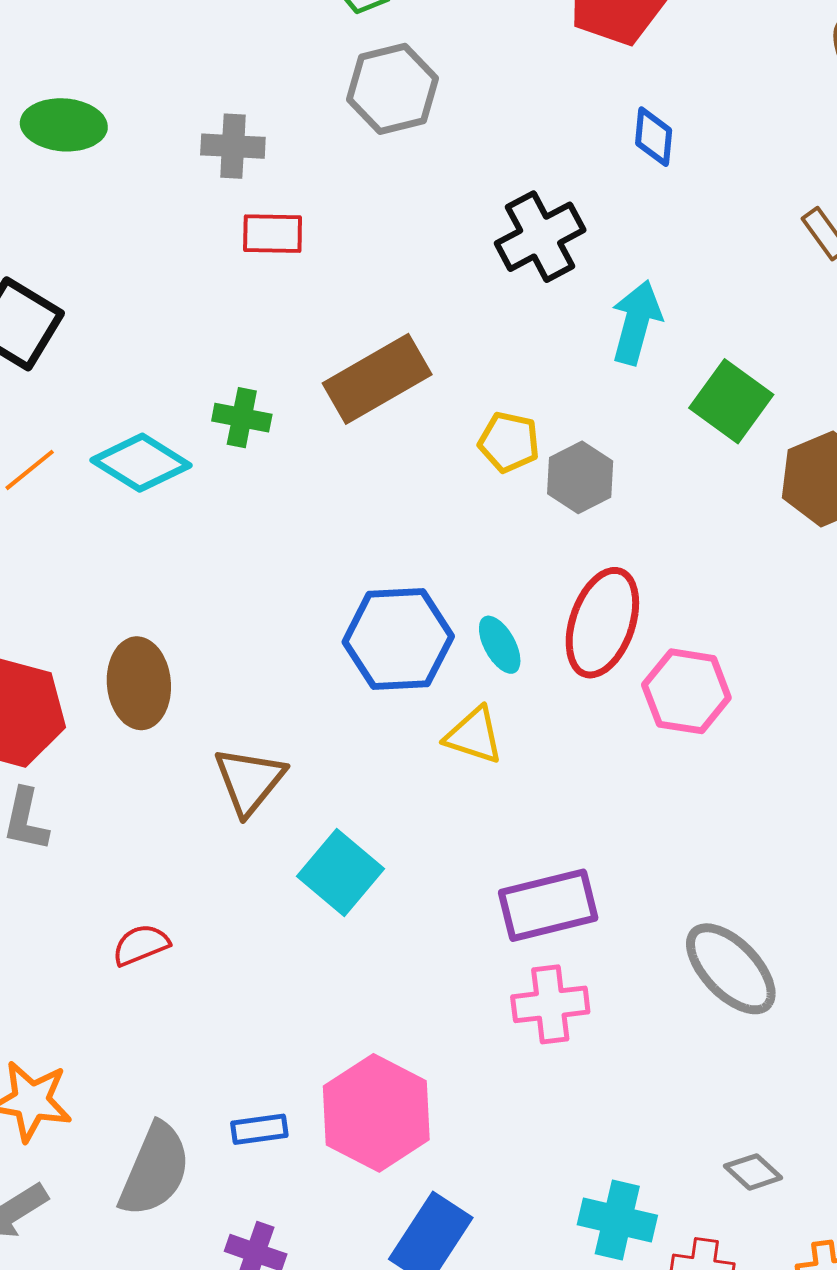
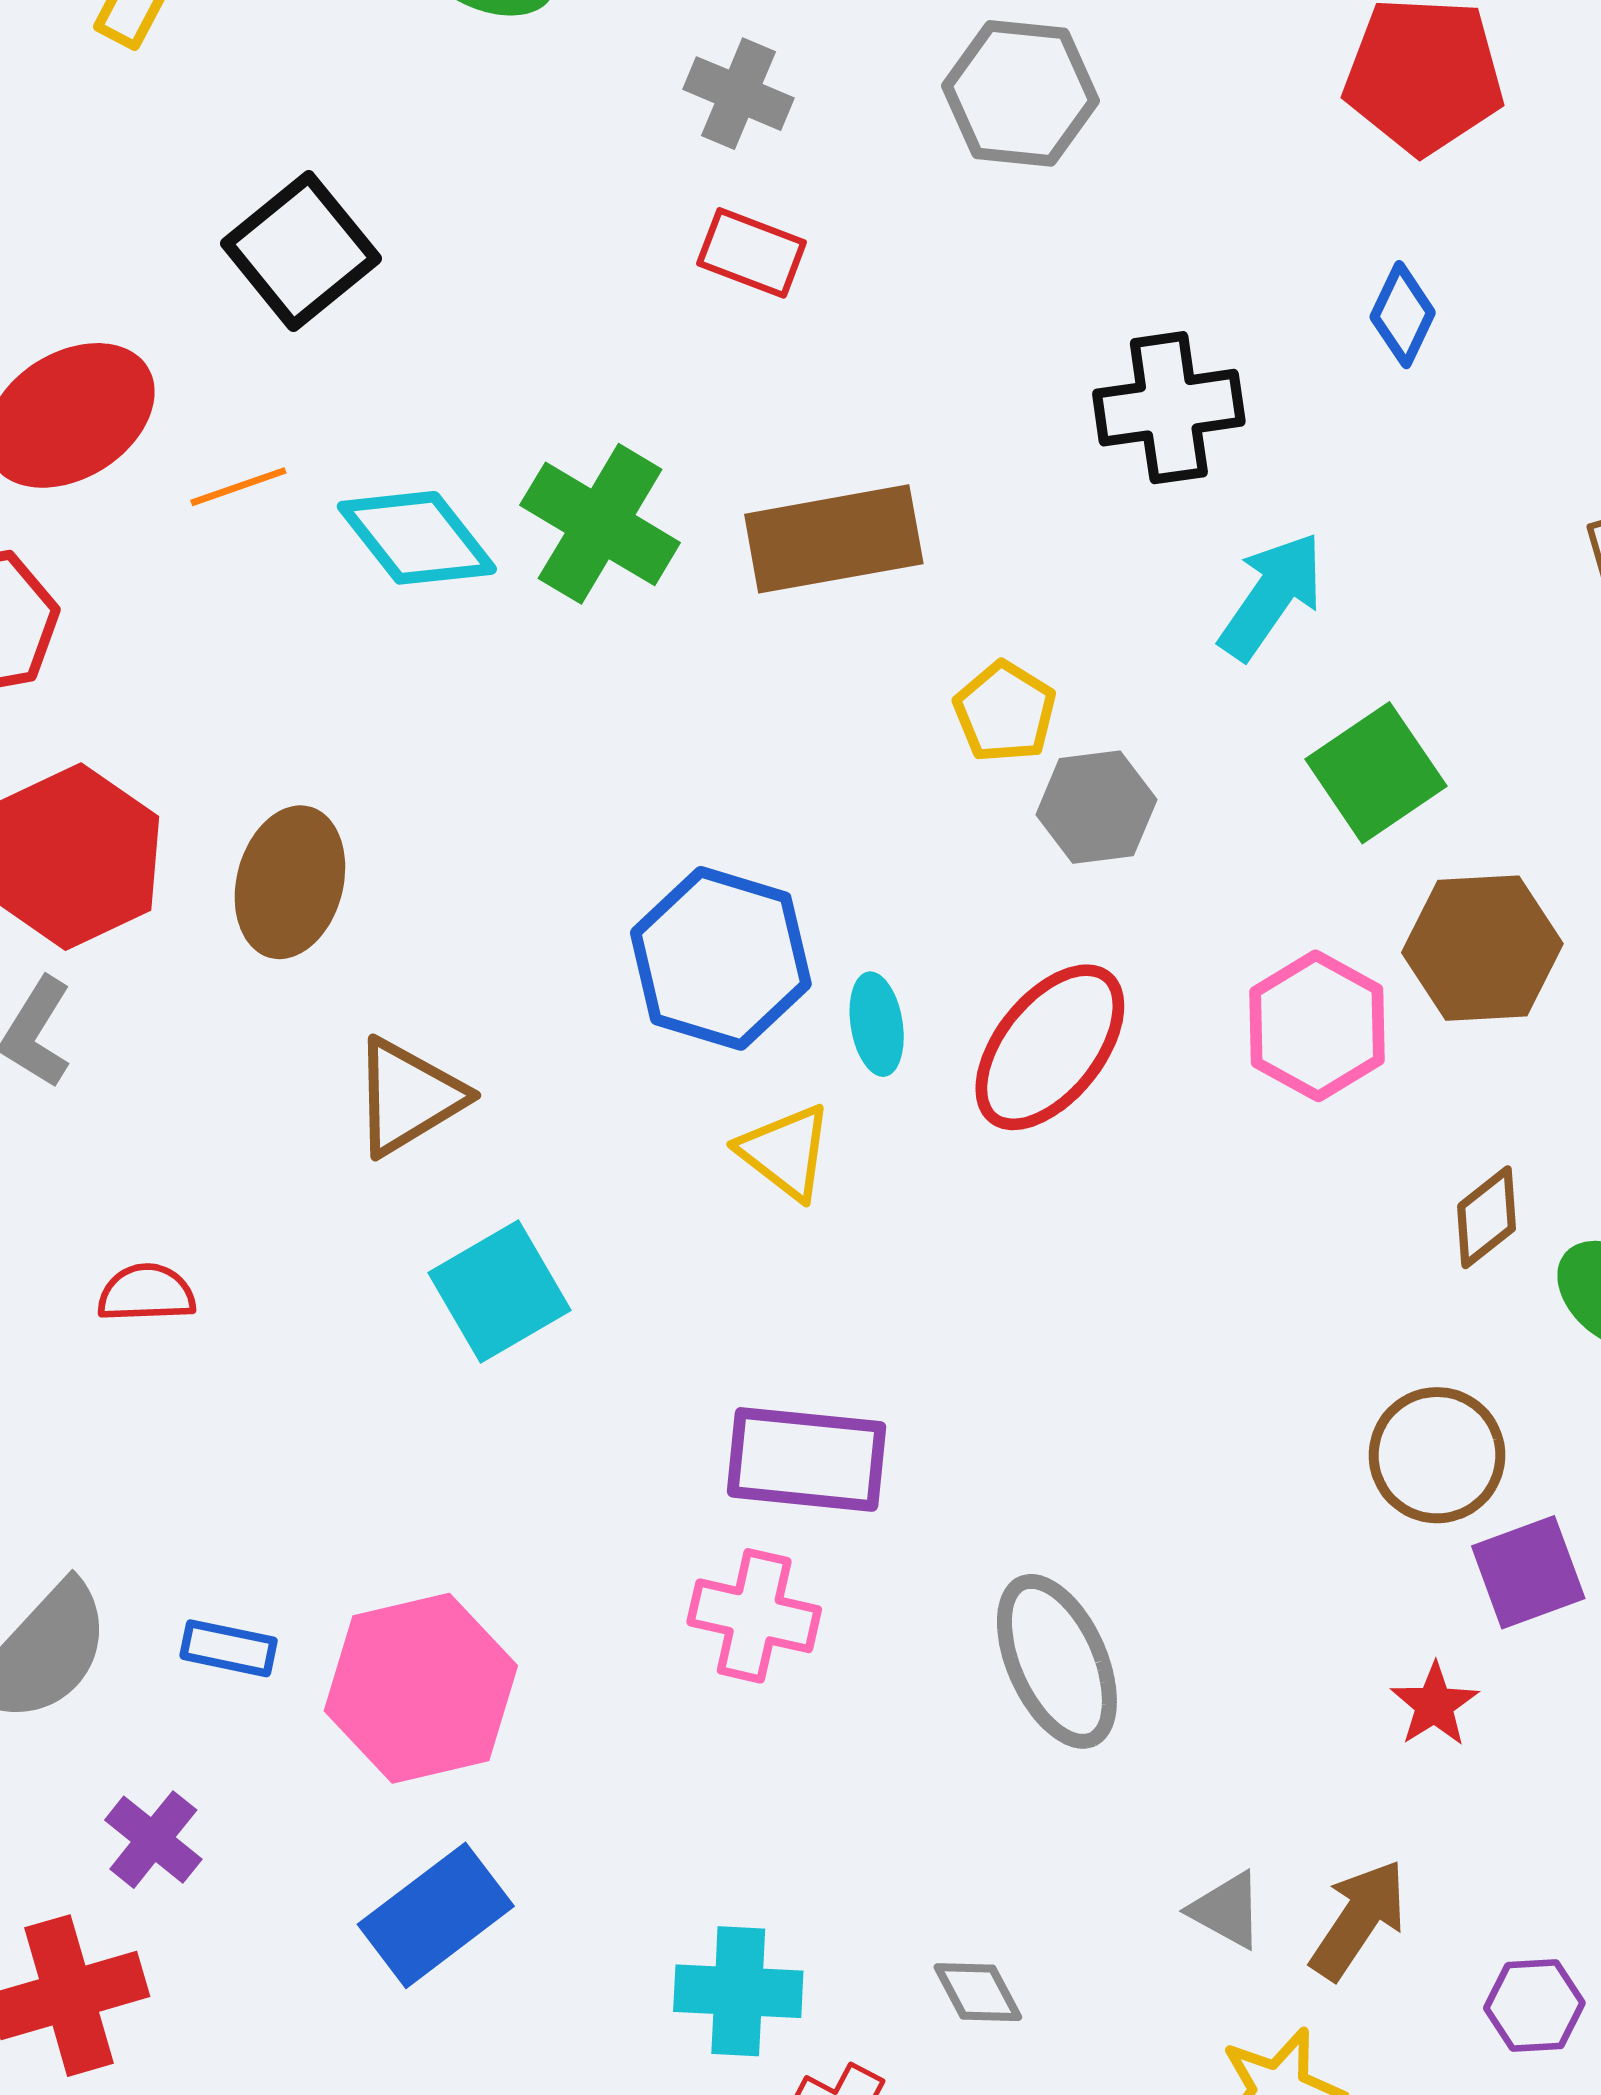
green cross: (242, 418) -> (600, 524), size x1.6
pink hexagon: (686, 691) -> (1317, 1026), moved
cyan cross: (617, 1220) -> (738, 1991), turned -30

